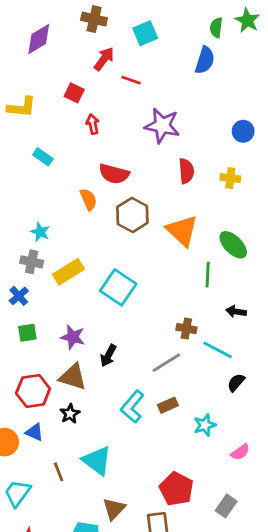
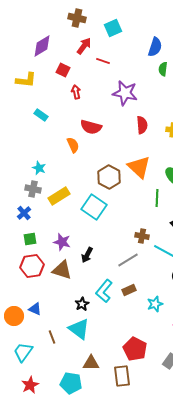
green semicircle: (216, 28) -> (163, 69), moved
purple diamond: (39, 39) -> (42, 46), moved
brown hexagon: (132, 215) -> (109, 177), moved
red hexagon: (33, 391) -> (32, 266), moved
black star: (70, 414) -> (82, 304), moved
brown triangle: (114, 509) -> (91, 363), turned 48

